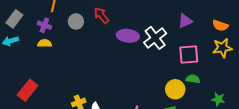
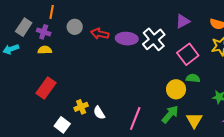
red arrow: (101, 15) -> (100, 34), moved, turned -36
gray rectangle: (14, 19) -> (24, 27), moved
pink square: (189, 55) -> (188, 54), turned -30
red rectangle: (28, 90) -> (46, 88), moved

